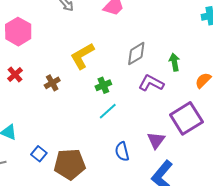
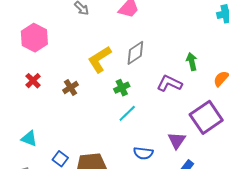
gray diamond: (136, 54) -> (135, 53), moved
blue semicircle: (122, 152) -> (143, 153), turned -66

